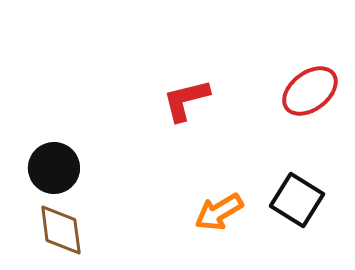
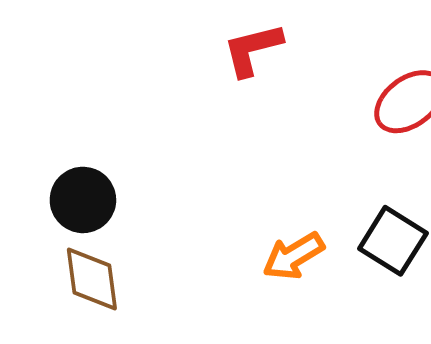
red L-shape: (186, 100) -> (253, 49), moved

